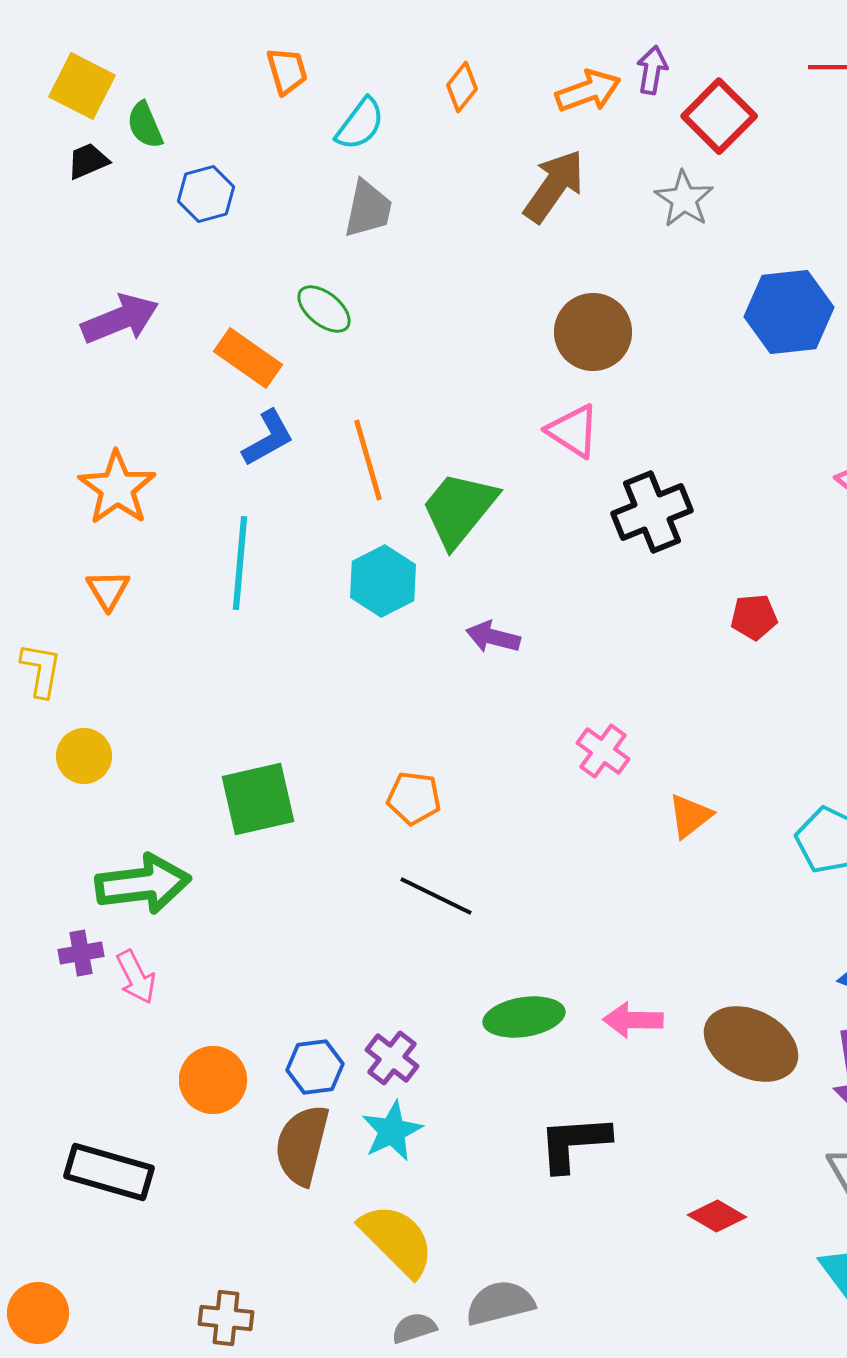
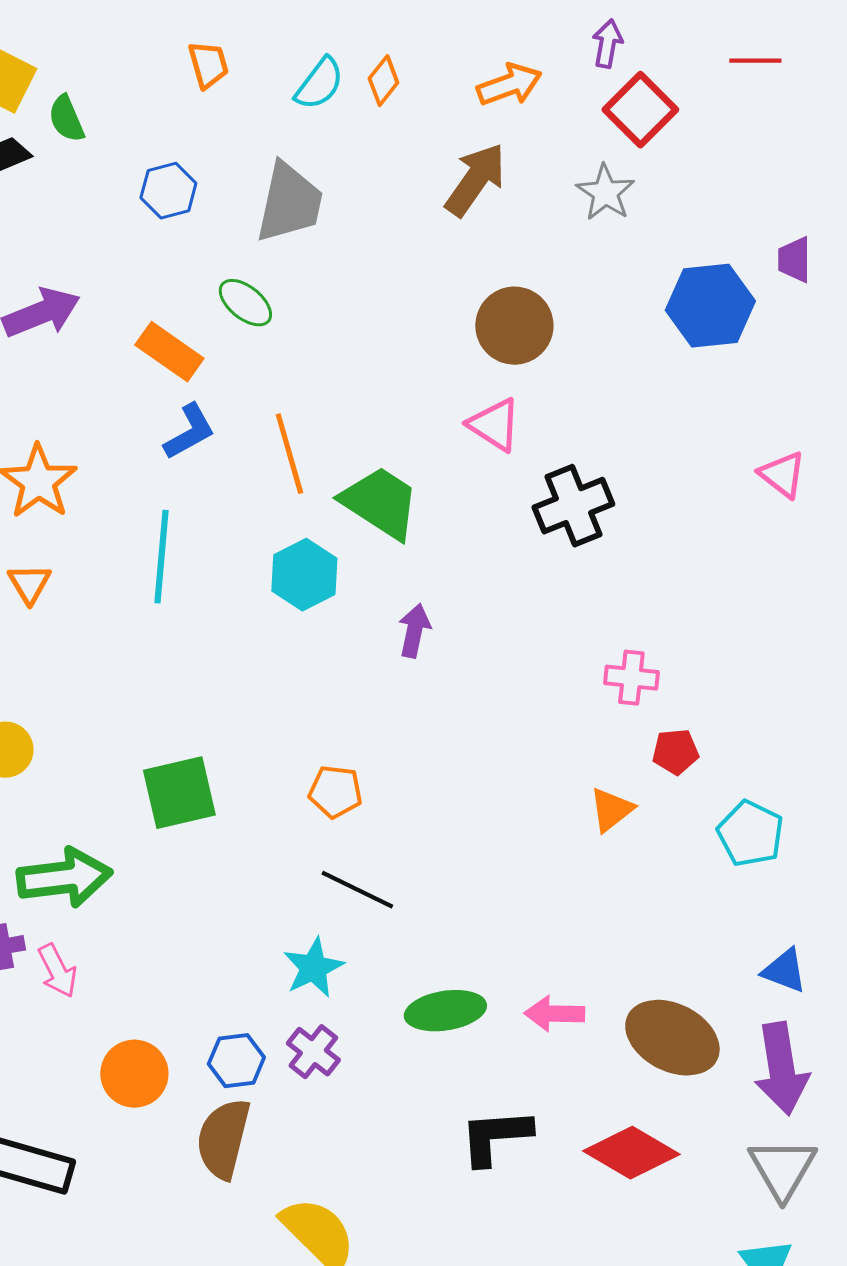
purple arrow: (652, 70) -> (607, 44), moved
cyan semicircle: (360, 124) -> (319, 84), moved
blue hexagon: (206, 194) -> (168, 191), moved
gray trapezoid: (368, 209) -> (289, 203), size x1.4
green trapezoid: (459, 509) -> (380, 503), turned 84
red pentagon: (754, 617) -> (675, 752), moved
purple arrow: (493, 637) -> (414, 631), turned 88
pink cross: (603, 751) -> (631, 678), moved, turned -30
cyan star: (392, 1131) -> (313, 968), moved
red diamond: (717, 1216) -> (631, 1153), moved, size x1.6

